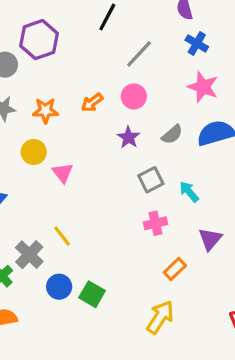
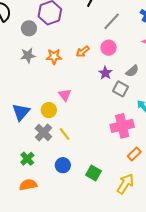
yellow circle: (34, 152) -> (49, 110), moved
gray square: (151, 180) -> (121, 89), moved, turned -35
pink cross: (155, 223) -> (122, 126), size x1.6
gray cross: (29, 255) -> (43, 133), moved
green square: (92, 294) -> (93, 173), moved

